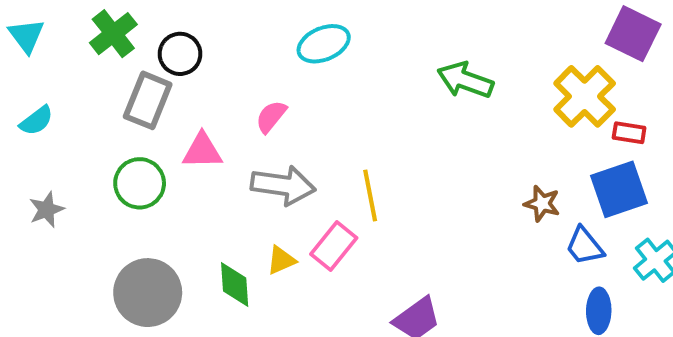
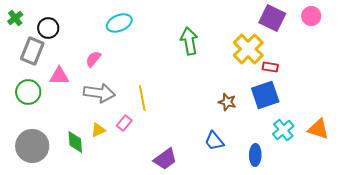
green cross: (113, 34) -> (15, 18), size x0.7
green arrow: (465, 80) -> (189, 41), turned 60
pink rectangle: (334, 246) -> (124, 123), size x0.7
blue trapezoid: (585, 246) -> (214, 141), moved

